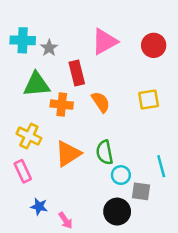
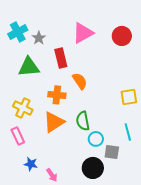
cyan cross: (23, 40) -> (18, 32), turned -30
yellow square: (149, 99) -> (129, 97), moved
orange cross: (62, 105) -> (57, 95), moved

